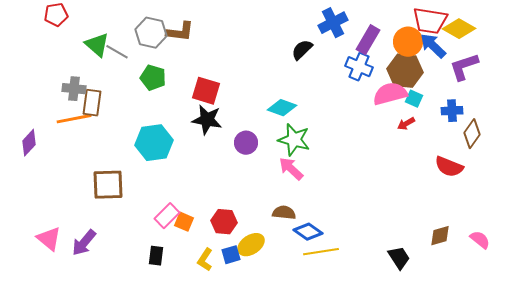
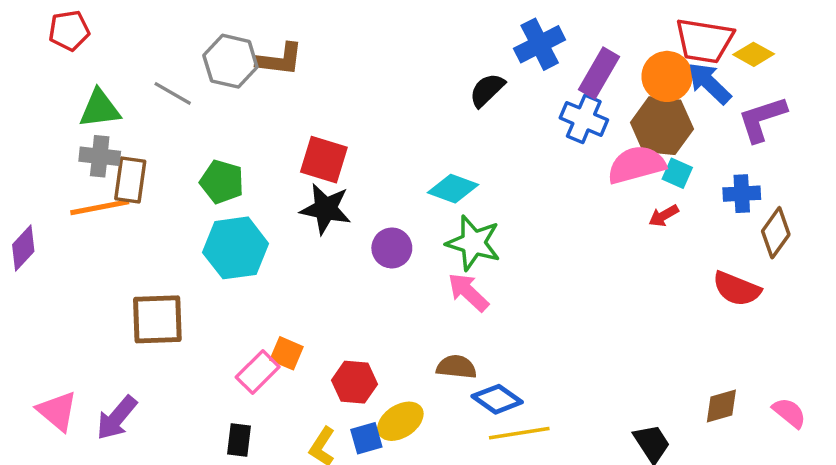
yellow diamond: (459, 29) -> (754, 54), size x0.7
green triangle: (97, 45) -> (100, 109), moved, turned -48
green pentagon: (153, 78) -> (222, 182), moved
orange square: (184, 222) -> (287, 353), moved

